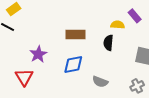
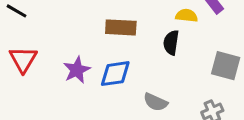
purple star: (38, 54) -> (77, 70), moved
red triangle: (24, 77) -> (23, 59), moved

